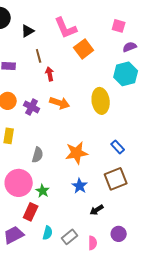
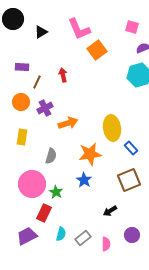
brown line: (39, 56) -> (37, 82), moved, turned 40
yellow ellipse: (101, 101) -> (112, 128), moved
orange arrow: (60, 103) -> (68, 123), moved, turned -36
purple cross: (32, 107) -> (45, 108), turned 35
blue star: (80, 186) -> (84, 180), moved

